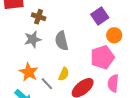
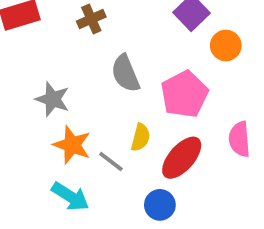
brown cross: (39, 17) -> (91, 19), moved, turned -32
gray star: (33, 39) -> (52, 99), moved, turned -30
pink pentagon: (102, 57) -> (184, 94), moved

